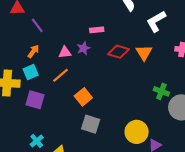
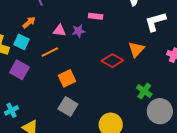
red diamond: (118, 52) -> (112, 61), moved
cyan square: (31, 72) -> (22, 42), turned 35

